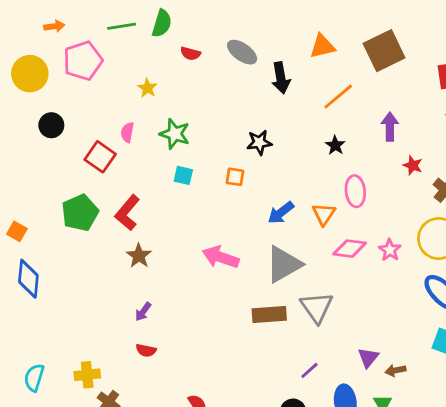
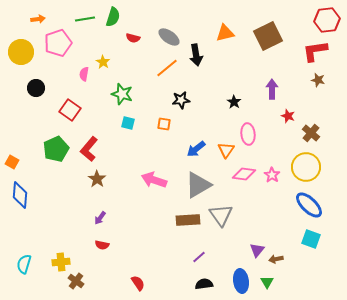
orange line: (338, 97) -> (167, 68), moved
pink semicircle: (127, 132) -> (84, 74), moved
purple line: (309, 370) -> (199, 257), moved

